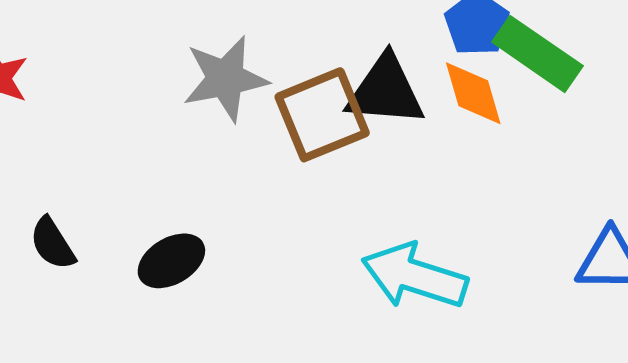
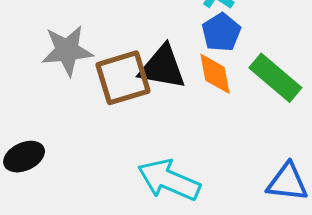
green rectangle: (537, 54) -> (275, 78), moved

